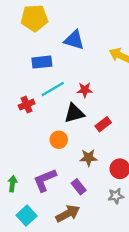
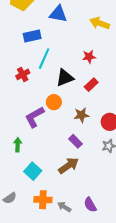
cyan line: (53, 89) -> (44, 59), turned -30
red star: (85, 90) -> (89, 57), moved
purple L-shape: (45, 180) -> (34, 117), moved

